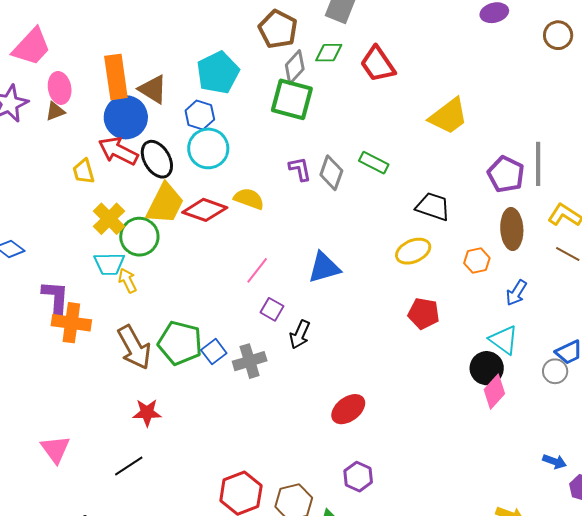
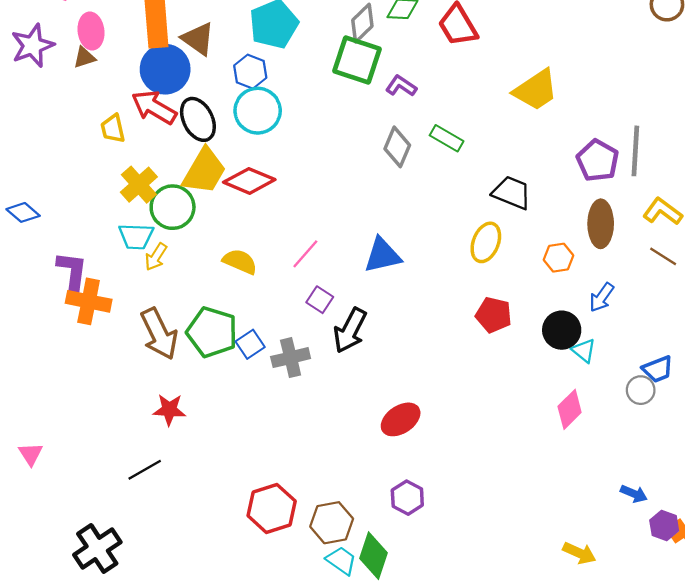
purple L-shape: (300, 169) -> (401, 86), moved, turned -48
yellow semicircle: (249, 199) -> (240, 262), moved
yellow ellipse: (413, 251) -> (486, 242), turned -48
yellow arrow: (127, 281) -> (156, 257), turned -125
black arrow: (300, 334) -> (350, 330), size x1.4
cyan triangle: (504, 340) -> (584, 351), size x0.7
black circle: (487, 368) -> (562, 330), moved
pink triangle: (55, 449) -> (31, 454), moved, size x0.7

